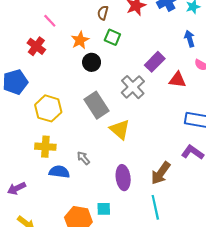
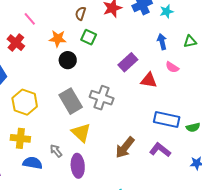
orange star: (80, 40) -> (58, 39), turned 30
gray cross: (133, 87) -> (102, 98), moved, turned -30
yellow triangle: (120, 129) -> (81, 133), moved
brown arrow: (161, 173) -> (125, 148), moved
purple ellipse: (123, 178) -> (78, 166), moved

